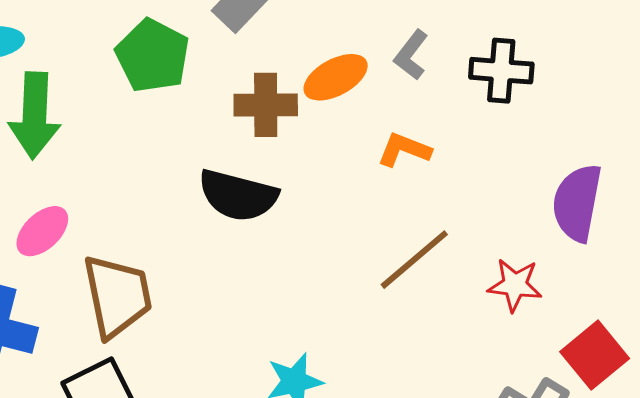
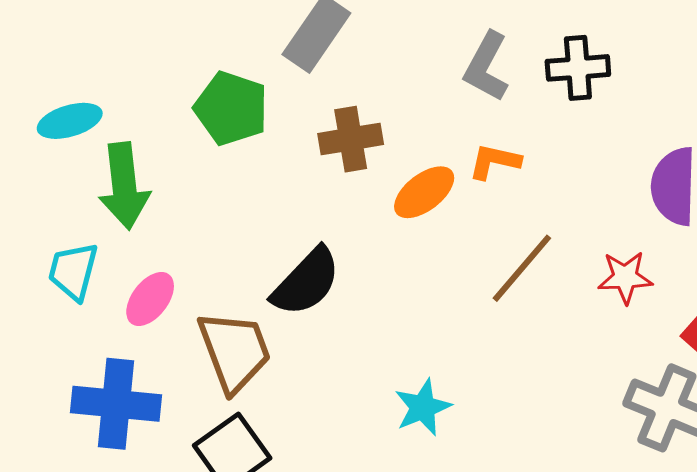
gray L-shape: (411, 55) -> (486, 67), size x1.4
orange ellipse: (336, 77) -> (424, 192), moved
black semicircle: (238, 195) -> (306, 282), moved, turned -52

